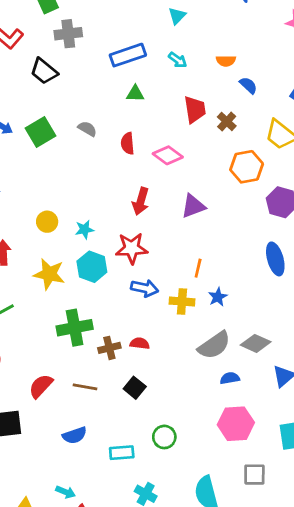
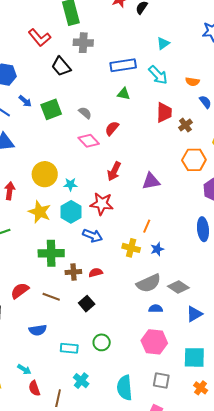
cyan arrow: (178, 60) -> (158, 75), size x1.5
red semicircle: (128, 143) -> (112, 128), turned 35
pink diamond: (168, 155) -> (89, 141), moved
yellow circle: (47, 222) -> (45, 174), size x1.6
blue arrow: (145, 288) -> (93, 236), moved
red semicircle: (140, 343) -> (96, 273), turned -32

